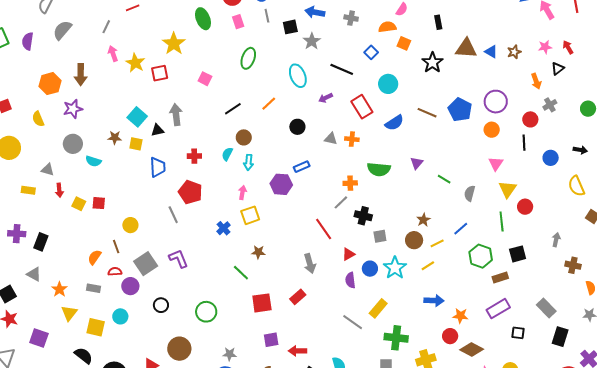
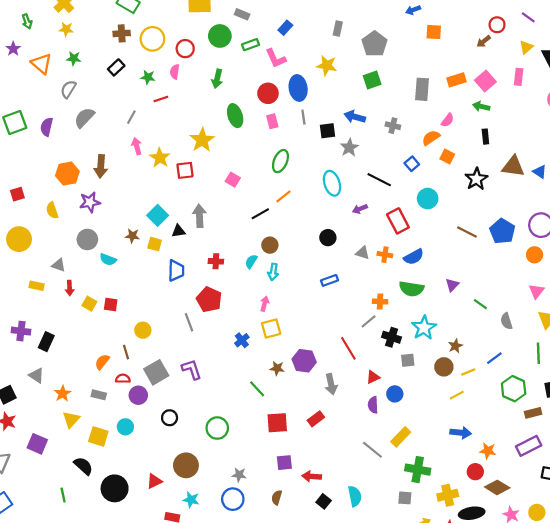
orange semicircle: (387, 27) -> (431, 138), turned -30
orange line: (269, 104) -> (283, 196), moved
blue semicircle: (394, 123) -> (414, 257), moved
purple hexagon: (281, 184) -> (304, 361), moved
gray semicircle: (470, 193) -> (506, 321), turned -35
cyan star: (395, 268) -> (424, 328), moved

